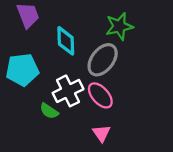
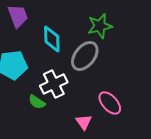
pink ellipse: (100, 95) -> (110, 103), moved

